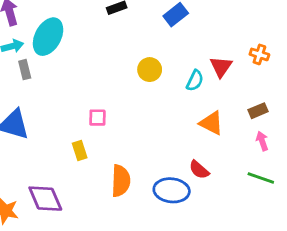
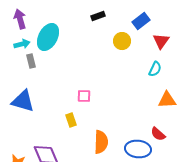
red triangle: (221, 67) -> (161, 41), moved
yellow circle: (150, 70) -> (122, 41), moved
orange triangle: (211, 123) -> (167, 100), turned -30

